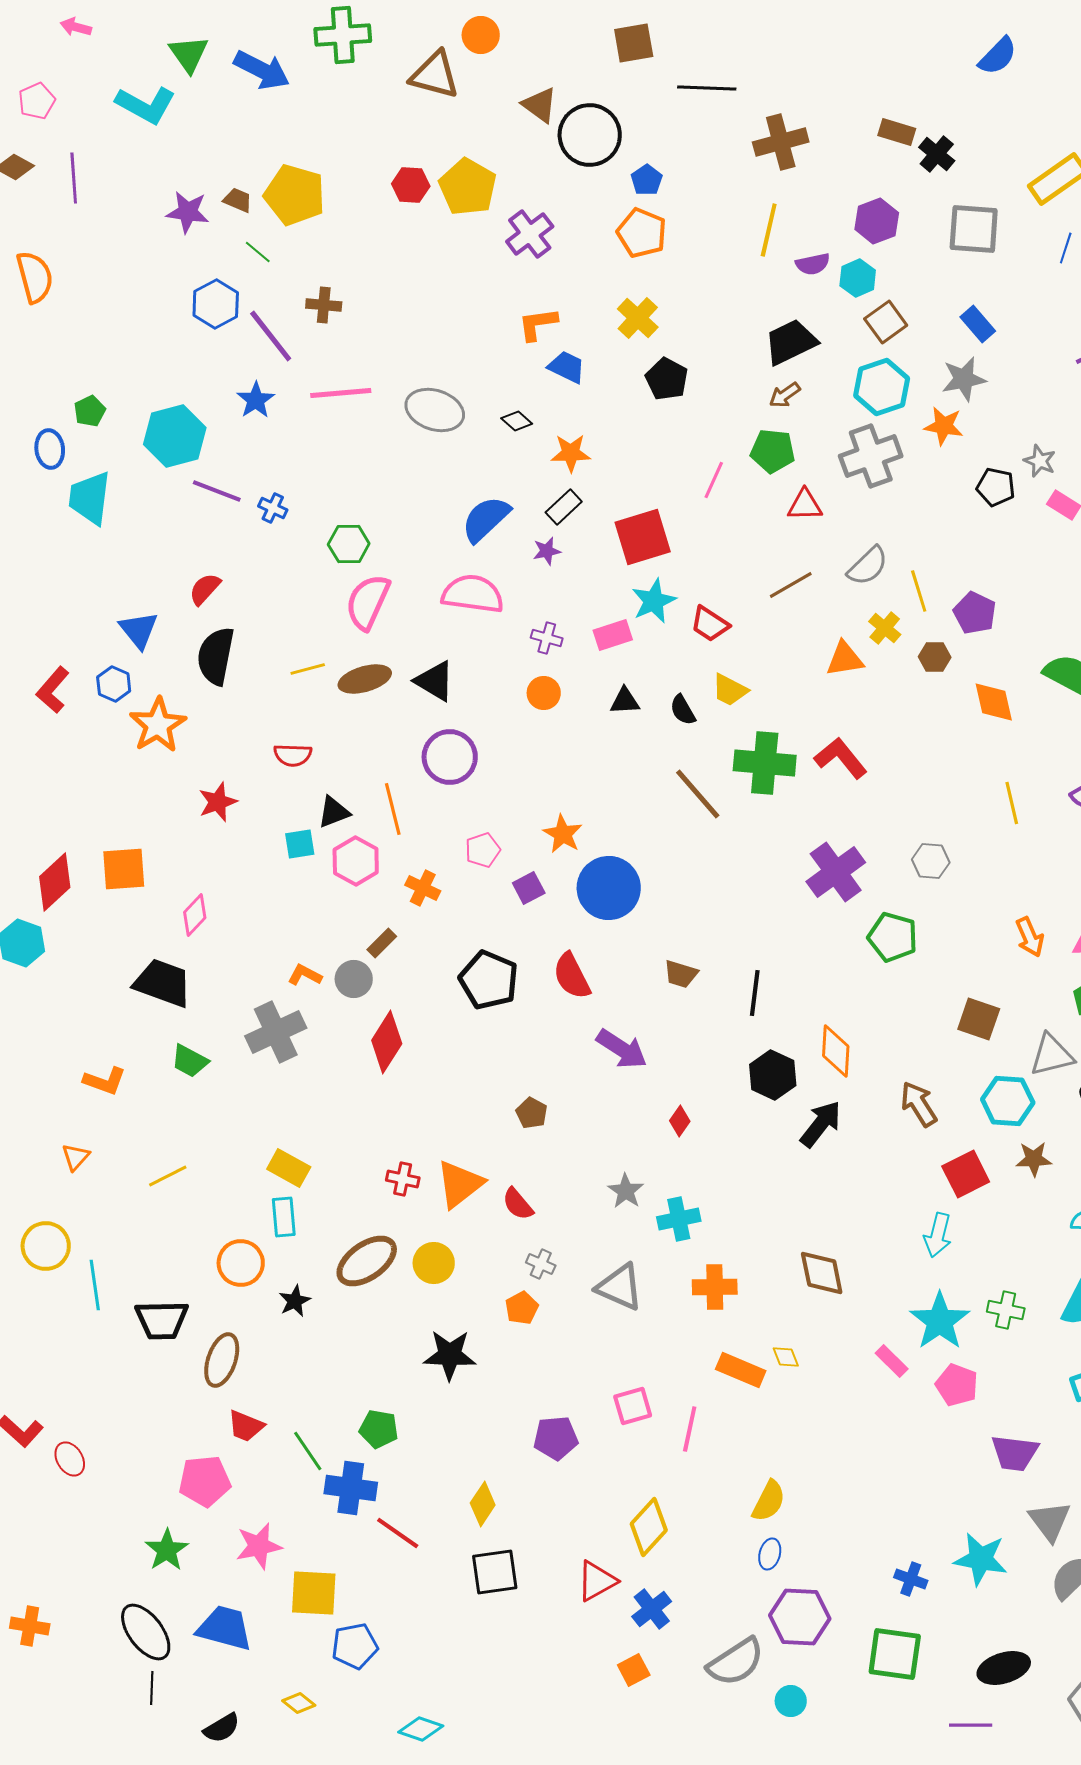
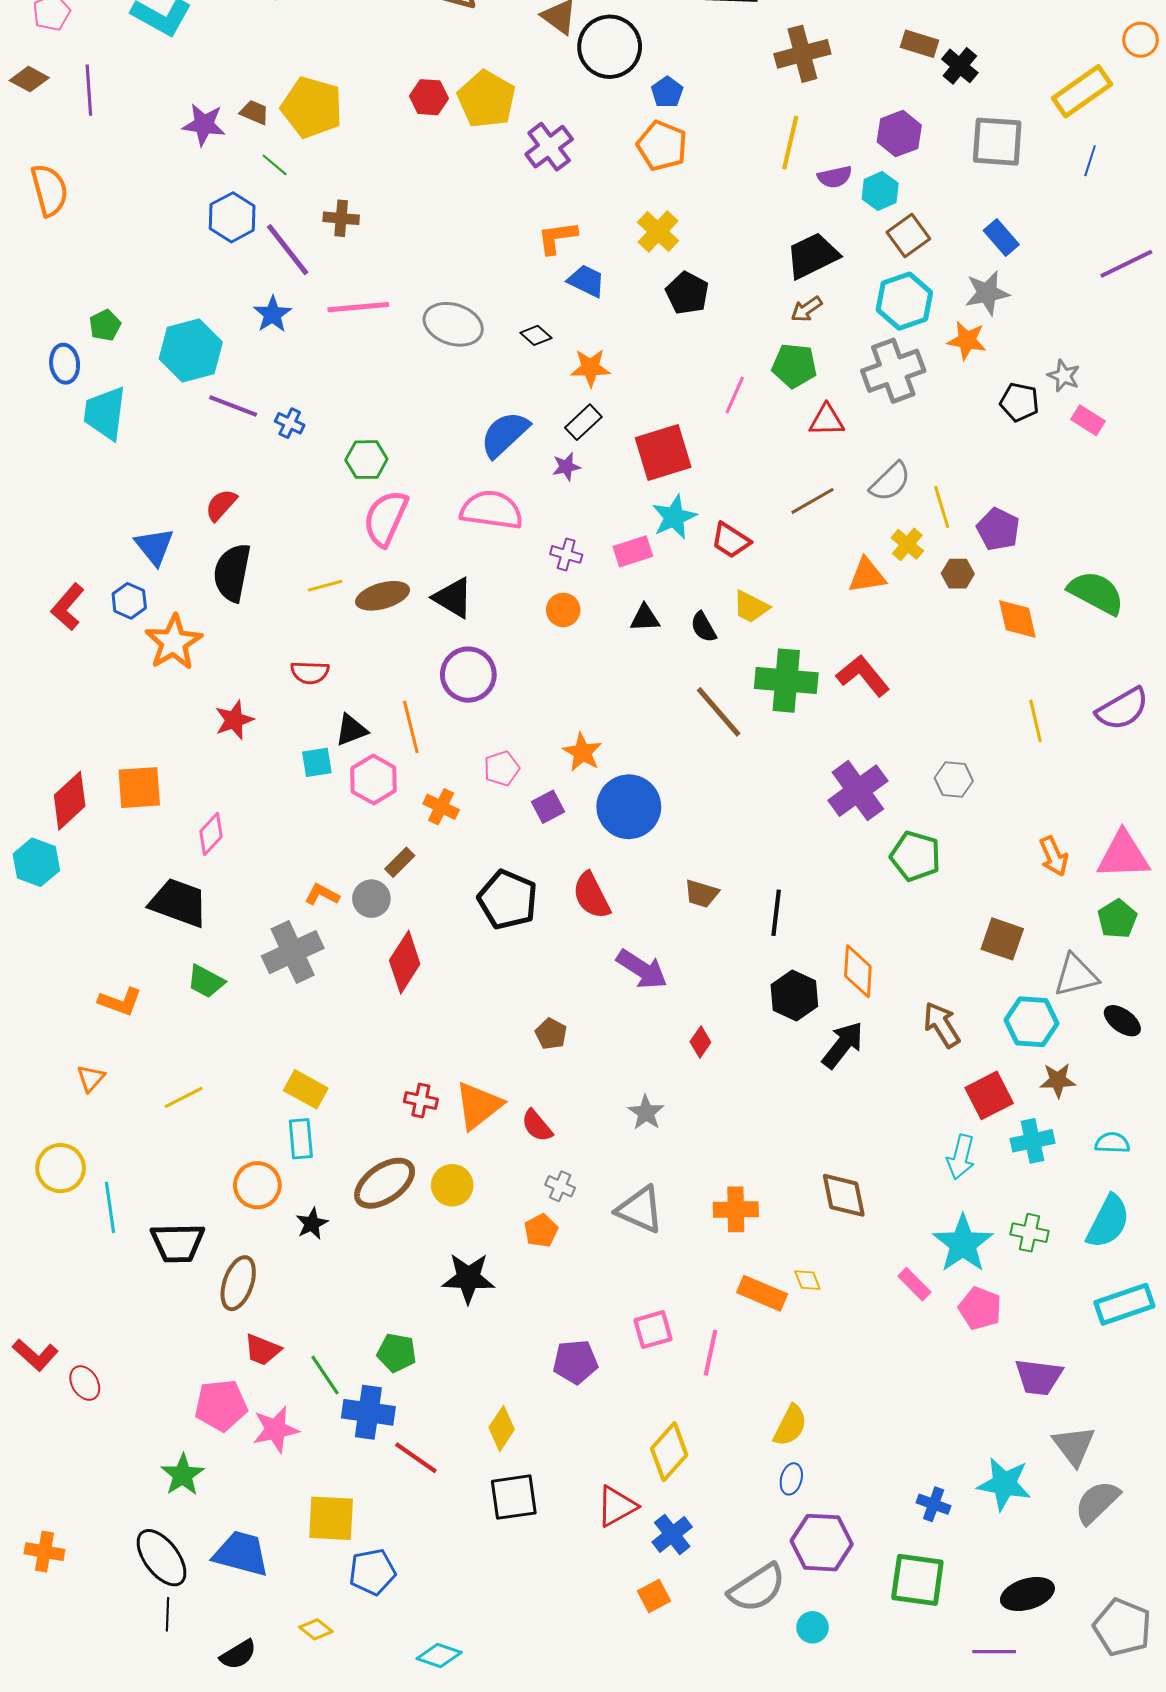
cyan cross: (679, 1219) -> (1033, 1141), moved
pink star: (259, 1546) -> (276, 1429), moved

